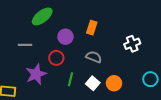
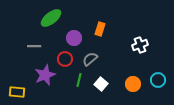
gray semicircle: (94, 57) -> (90, 59), moved, turned -63
orange circle: (114, 83) -> (133, 84), moved

